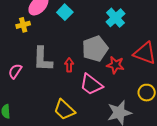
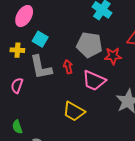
cyan square: (65, 12) -> (40, 39), moved
yellow cross: (23, 25) -> (17, 50), moved, turned 32
gray pentagon: (95, 49) -> (89, 45), turned -30

